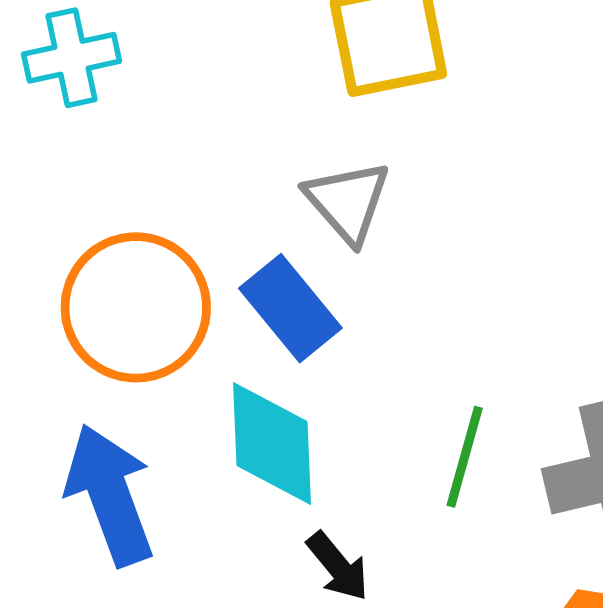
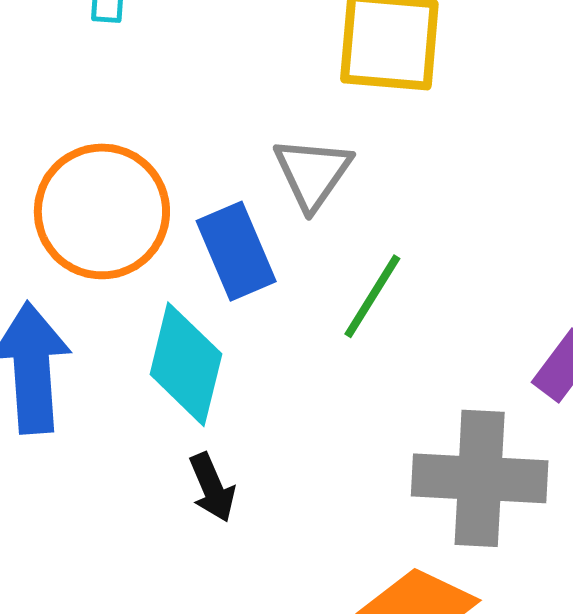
green line: (465, 457) -> (372, 296), moved

